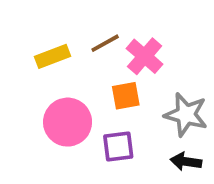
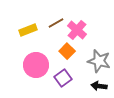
orange square: (126, 96) -> (67, 51), turned -35
purple square: (118, 146) -> (63, 78), turned -30

